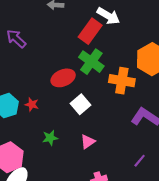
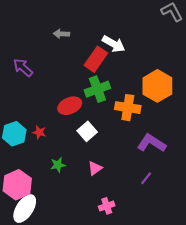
green cross: (91, 62) -> (97, 89), turned 35
purple line: (140, 161) -> (146, 178), moved

